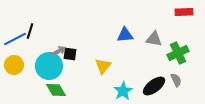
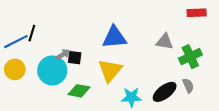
blue triangle: (125, 35) -> (114, 37), moved, size x1.4
yellow triangle: (103, 66) -> (110, 70), size x1.4
green diamond: (56, 90) -> (79, 91), moved, turned -50
cyan star: (123, 91) -> (131, 97), turned 30

